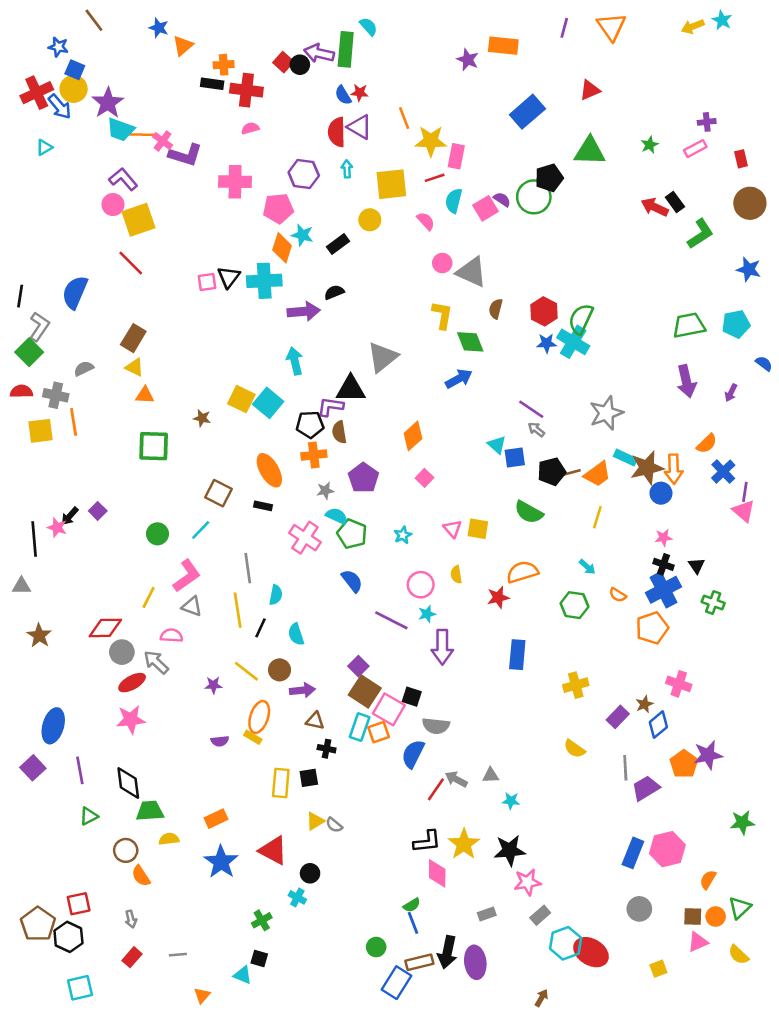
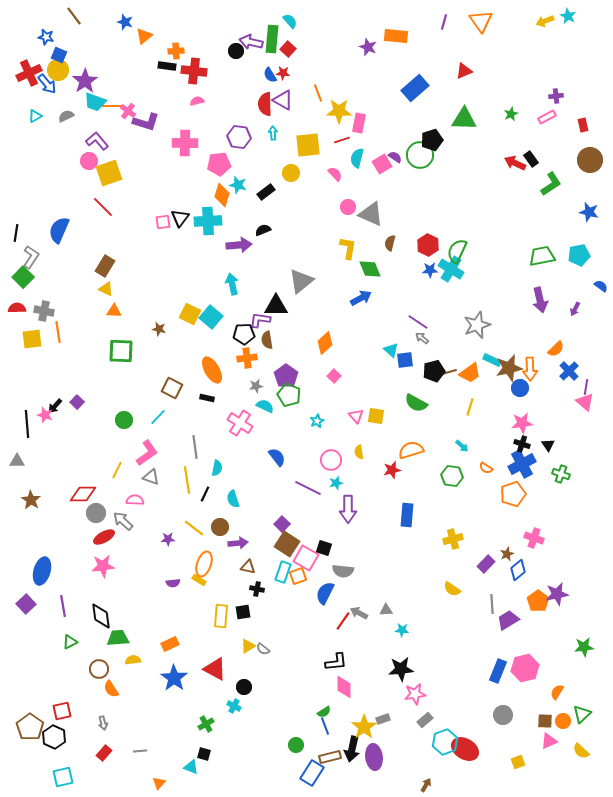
red square: (283, 62) -> (288, 49), moved
gray semicircle: (84, 369) -> (66, 116), moved
green pentagon: (352, 534) -> (289, 395), moved
pink star: (663, 538) -> (522, 423), size x1.5
yellow star: (464, 844) -> (364, 727), moved

